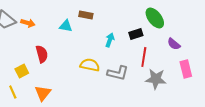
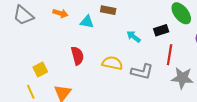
orange arrow: (28, 23) -> (60, 13), moved
cyan arrow: (110, 40) -> (134, 37), turned -72
red semicircle: (42, 54) -> (77, 56), moved

